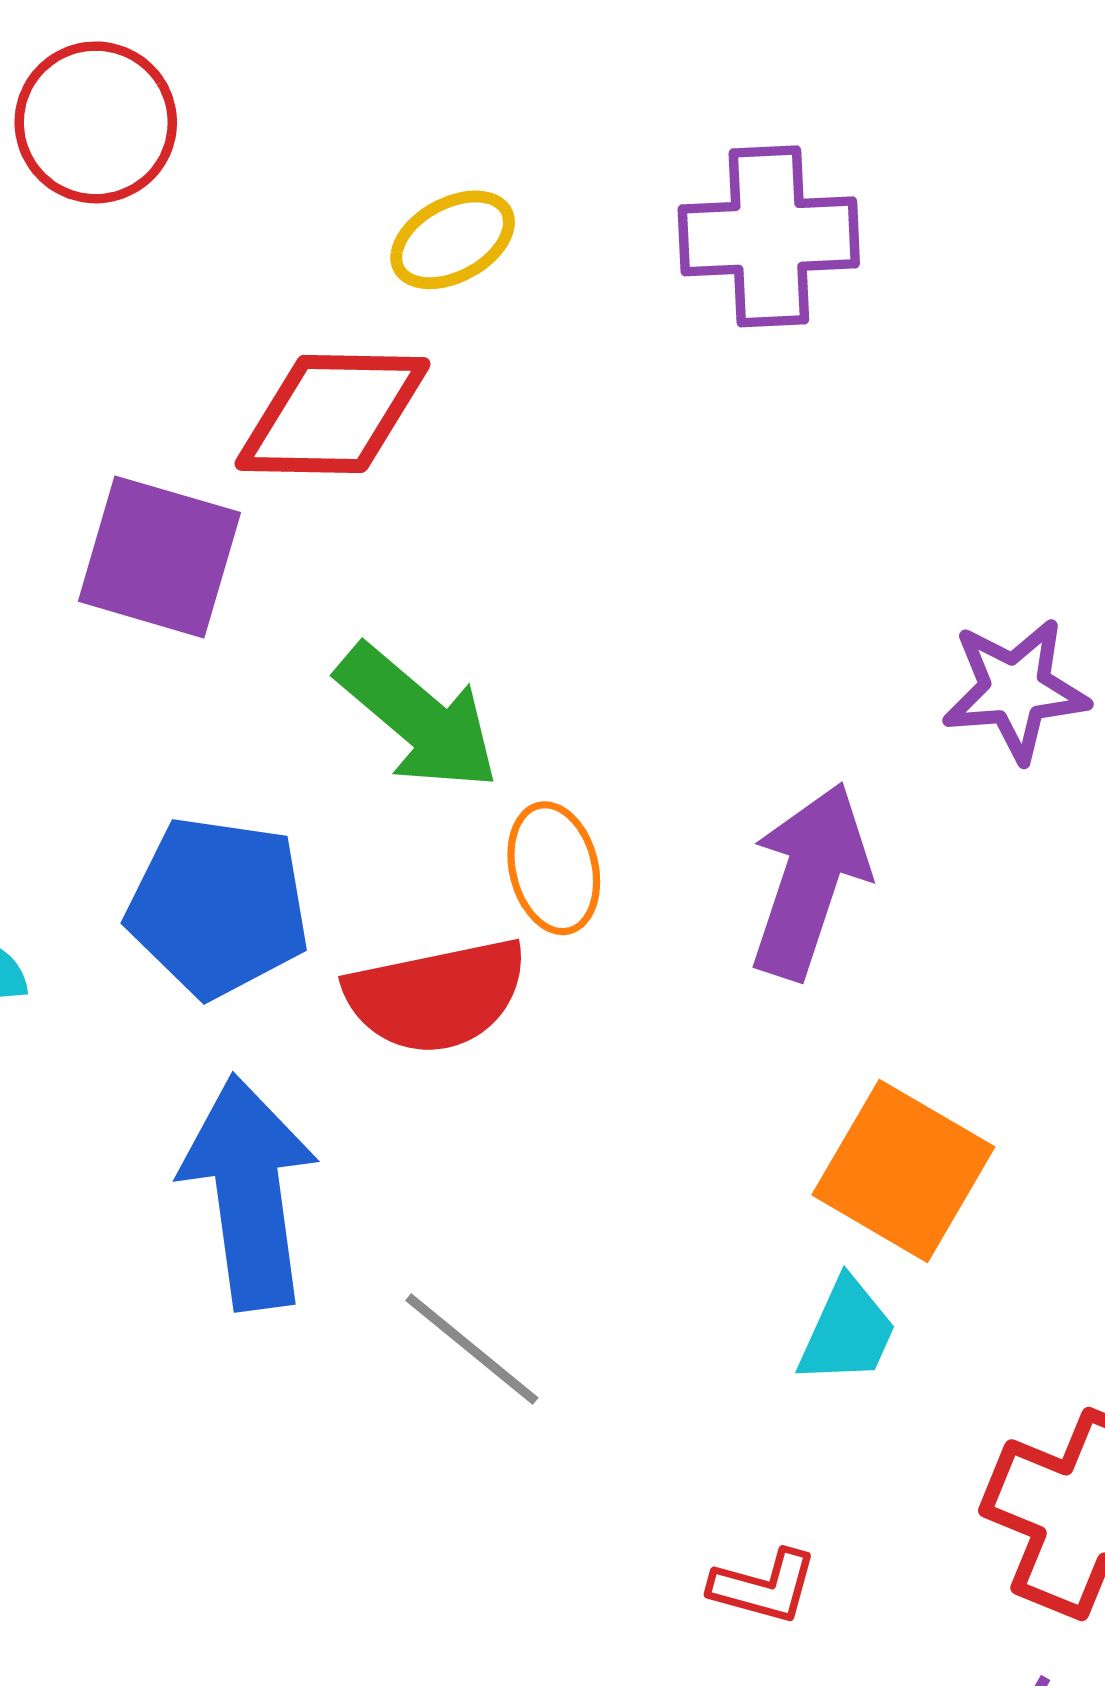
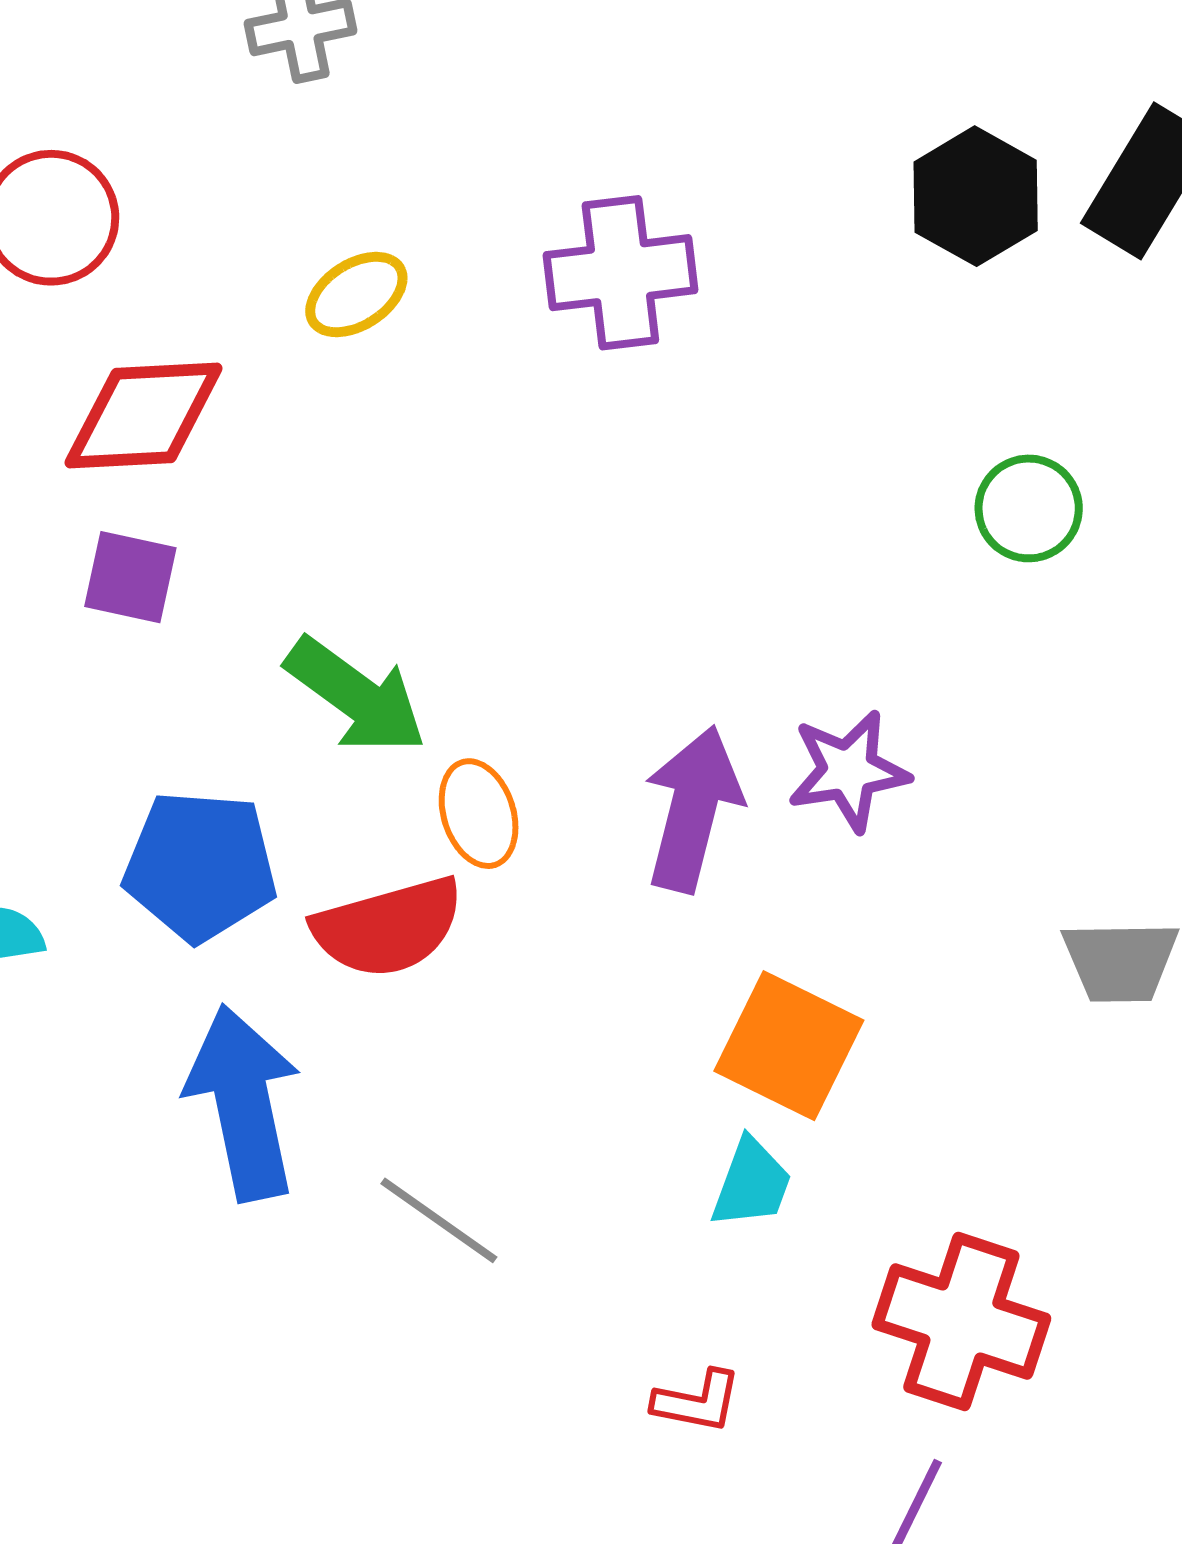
red diamond: (333, 414) -> (144, 415), moved
purple square: (159, 557) -> (130, 577), size x0.7
purple star: (1015, 690) -> (848, 771), moved

